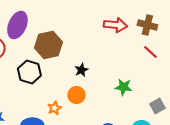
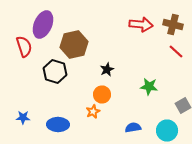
orange star: (54, 108) -> (93, 112), moved

